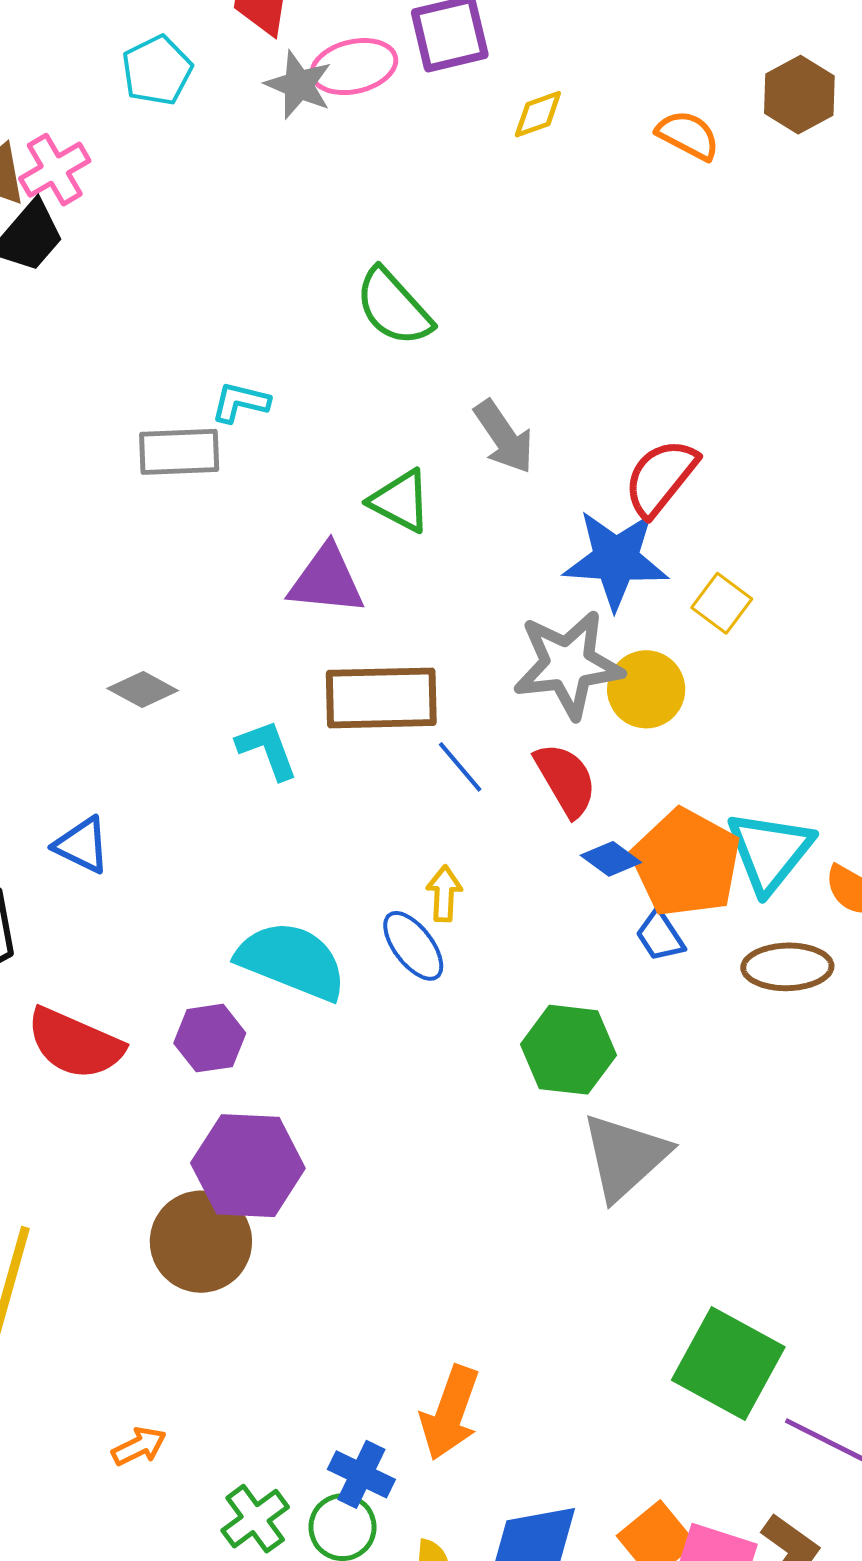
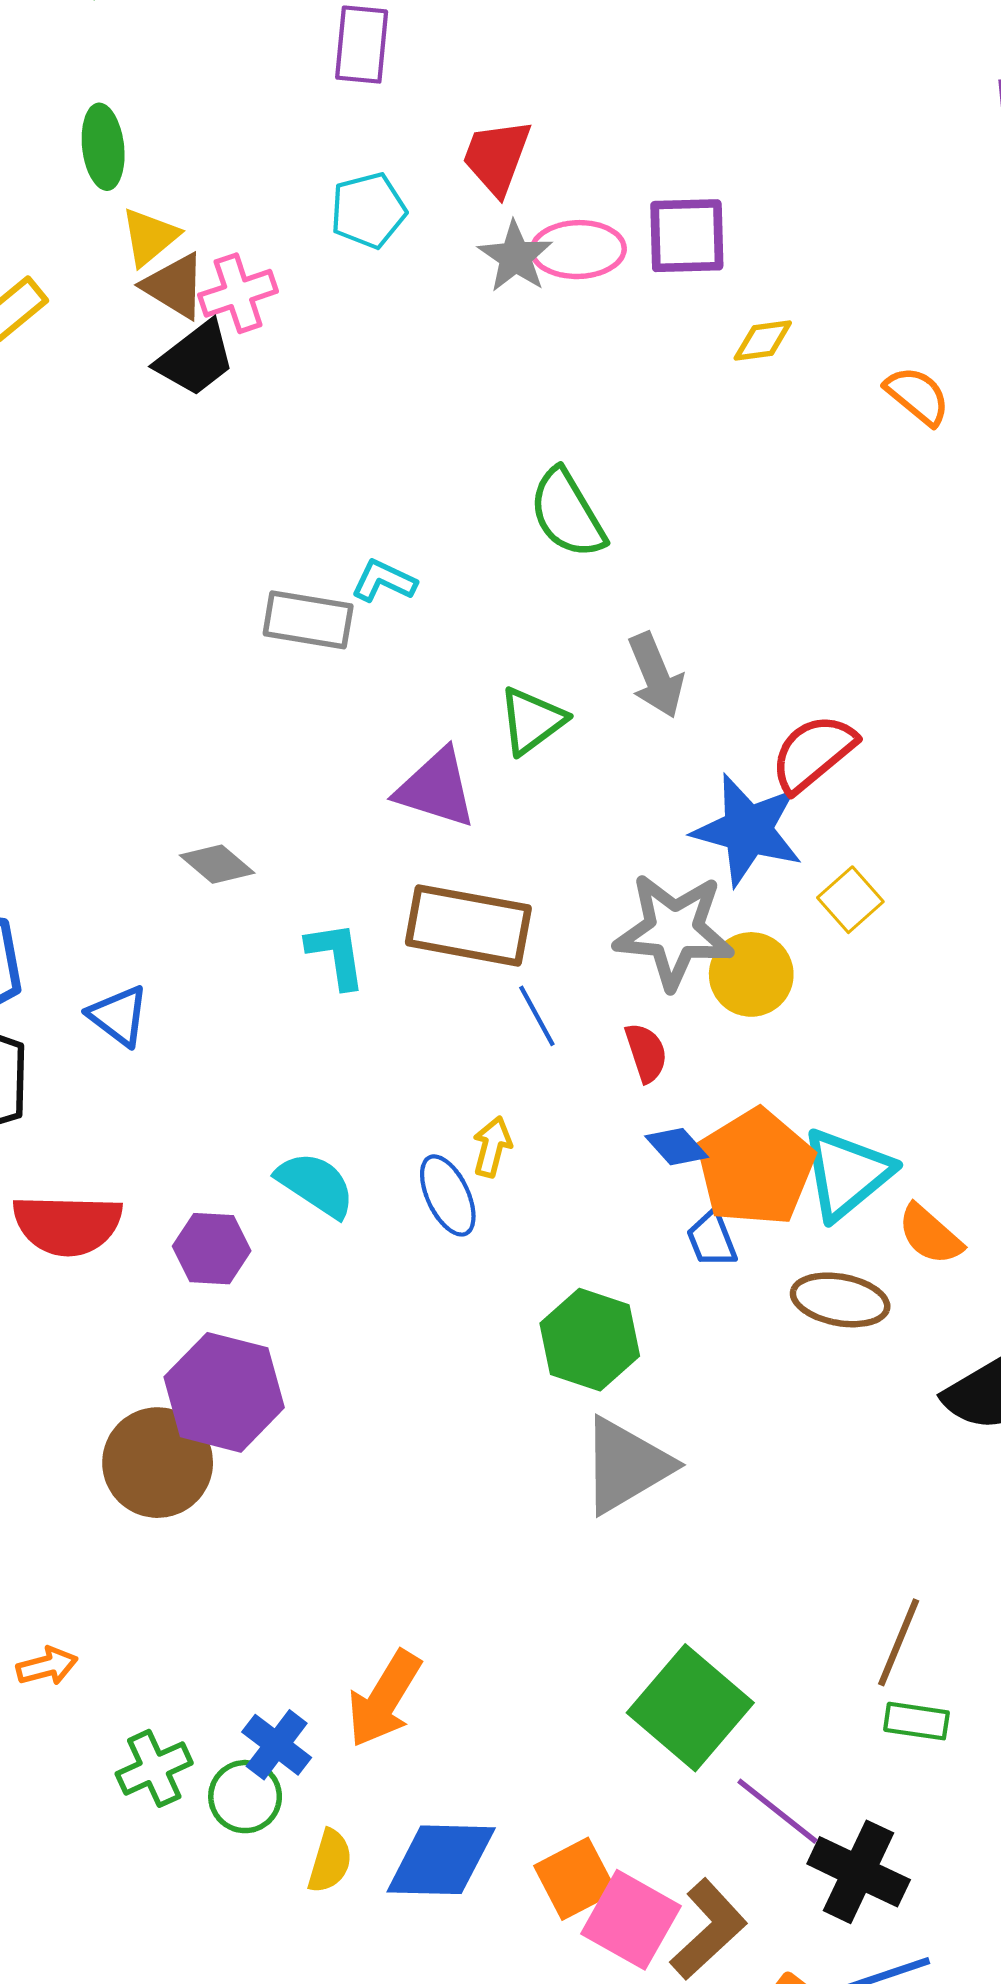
green triangle: (400, 501) -> (532, 721), turned 44
red semicircle: (566, 780) -> (646, 1053), size x0.7
cyan semicircle: (292, 961) -> (316, 1185), size x0.7
red semicircle: (75, 1044) -> (67, 1225), turned -34

